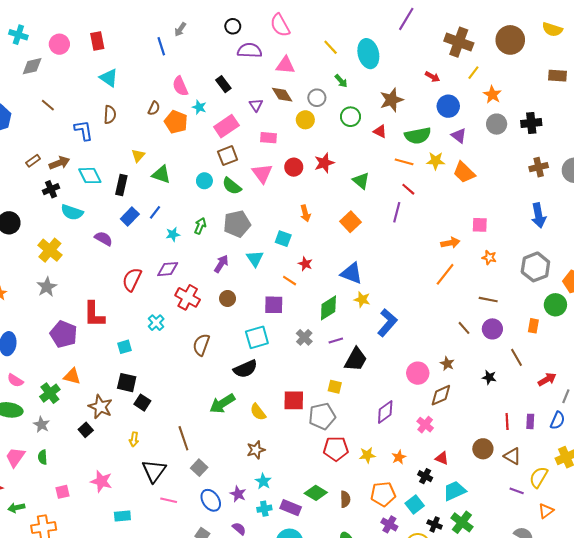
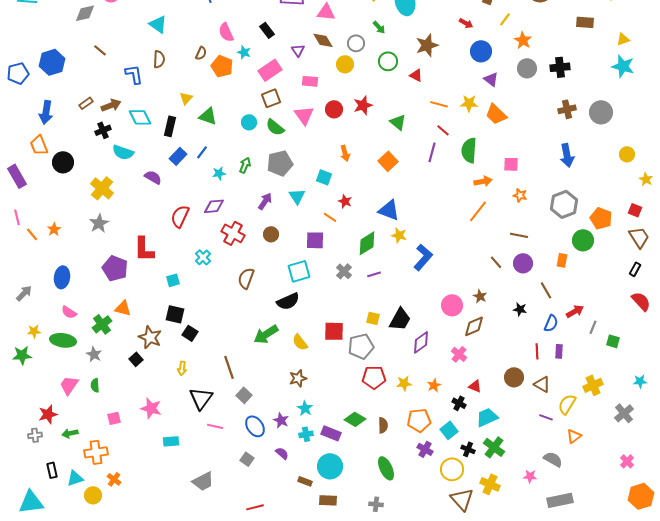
green semicircle: (418, 136) -> (469, 150), moved, turned 105
black trapezoid: (356, 359) -> (400, 319), moved
blue semicircle: (558, 420) -> (551, 323), moved

